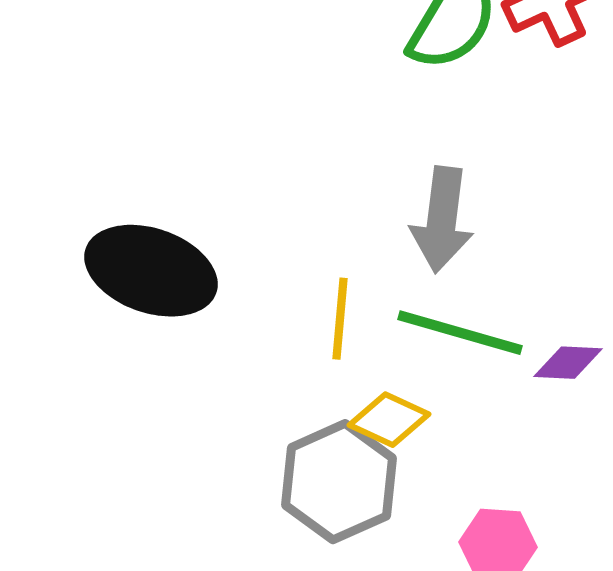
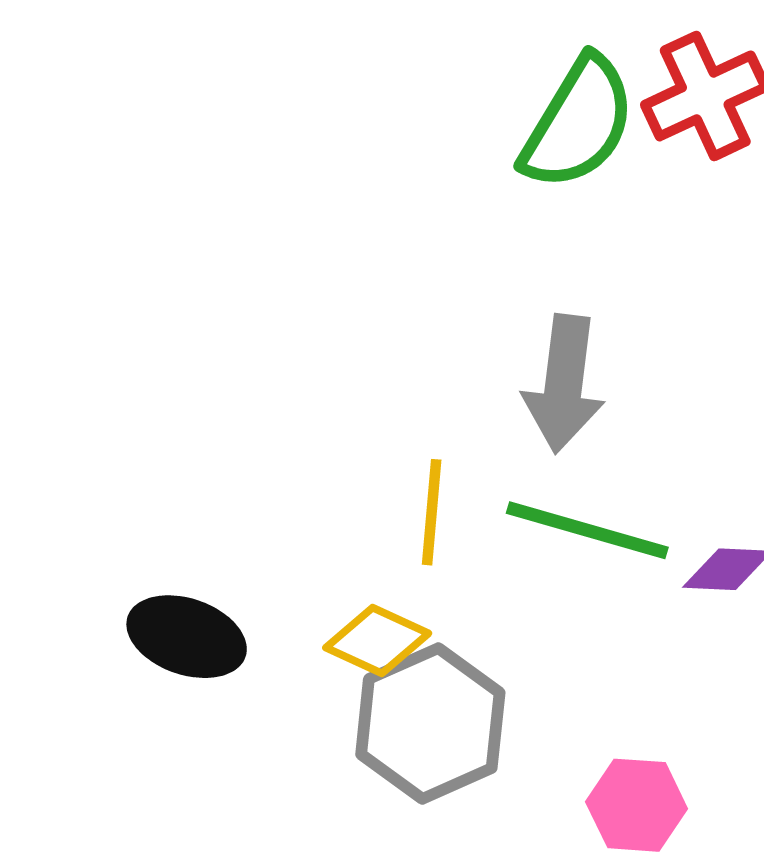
black ellipse: (151, 271) -> (187, 637), moved, size x0.7
yellow diamond: (389, 420) -> (377, 641), moved

